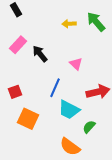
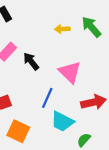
pink triangle: (76, 64) -> (70, 72), size x1.6

